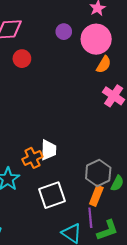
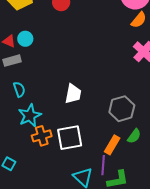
orange cross: (32, 158) -> (42, 136), moved
gray hexagon: (98, 173) -> (122, 109), moved

